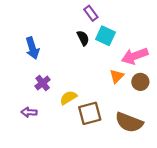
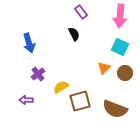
cyan square: (105, 36) -> (120, 47), moved
pink arrow: (135, 56) -> (120, 16), moved, turned -65

